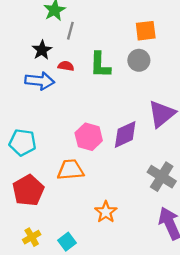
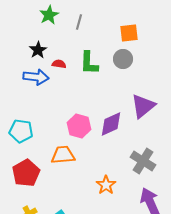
gray line: (70, 31) -> (79, 22), moved
orange star: (106, 212) -> (106, 185), moved

